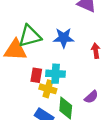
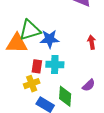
blue star: (64, 38) -> (50, 39), moved
yellow cross: (48, 89) -> (32, 84), moved, turned -35

